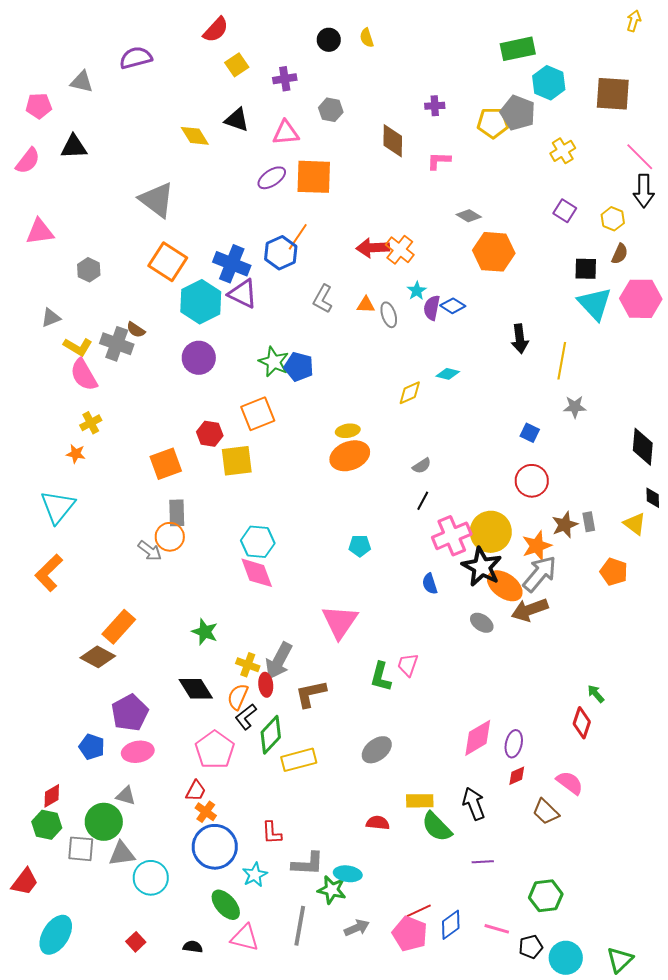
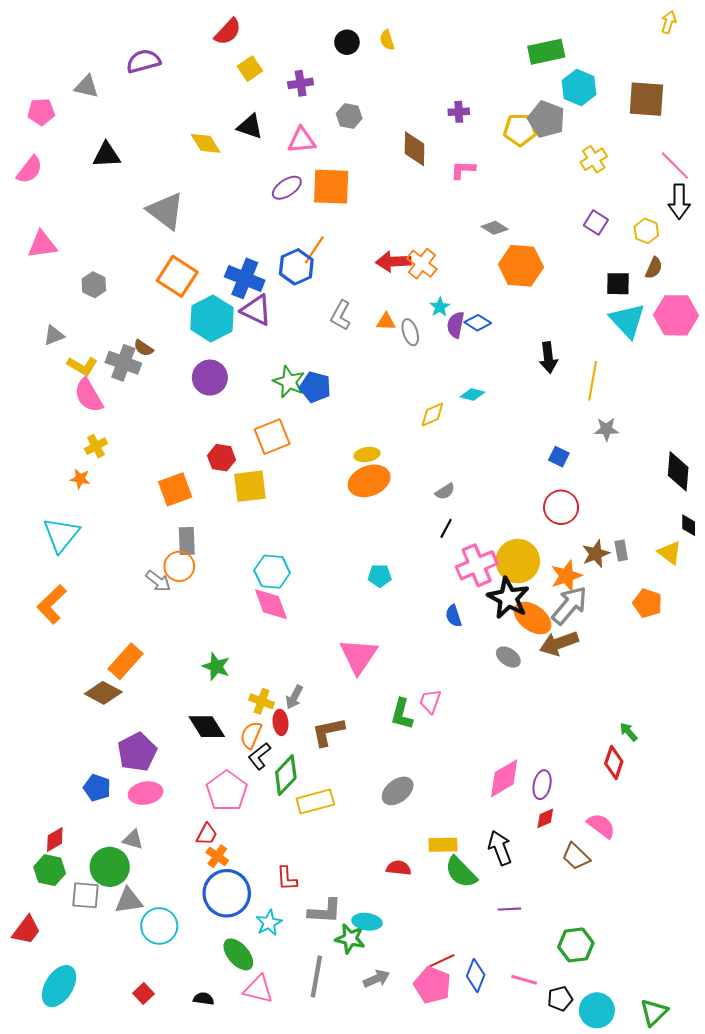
black triangle: (74, 147) -> (107, 155), moved
gray arrow: (279, 661) -> (294, 697), size x0.6
blue diamond: (451, 925) -> (476, 976), turned -32

